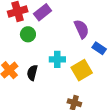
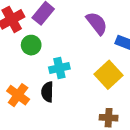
cyan cross: (57, 59) -> (59, 68), moved

